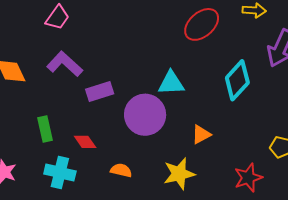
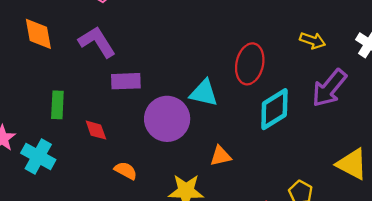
red ellipse: (202, 24) -> (250, 64), moved, turned -51
cyan cross: (60, 172) -> (38, 156), moved

